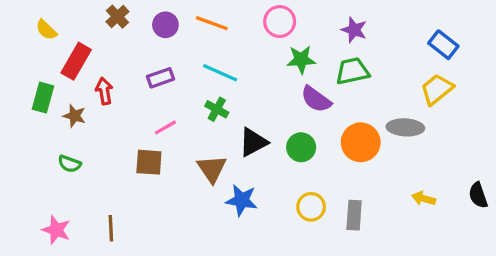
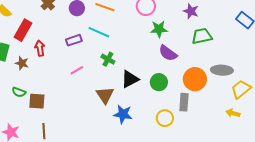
green trapezoid: (352, 71) -> (202, 36), moved
cyan line: (220, 73) -> (99, 32), moved
yellow trapezoid: (437, 89) -> (241, 89), moved
brown square: (149, 162) -> (37, 101), moved
gray rectangle: (354, 215) -> (184, 102), moved

